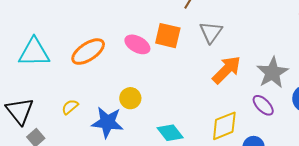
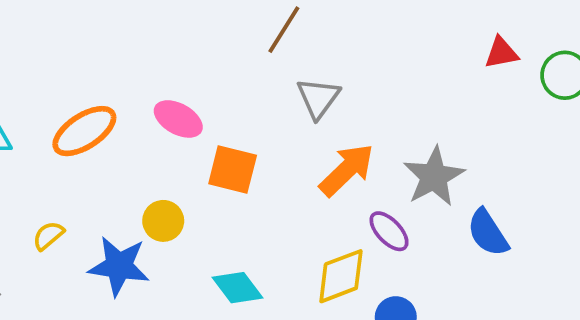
orange square: (168, 36) -> (233, 169), moved
purple ellipse: (263, 105) -> (389, 231), moved

